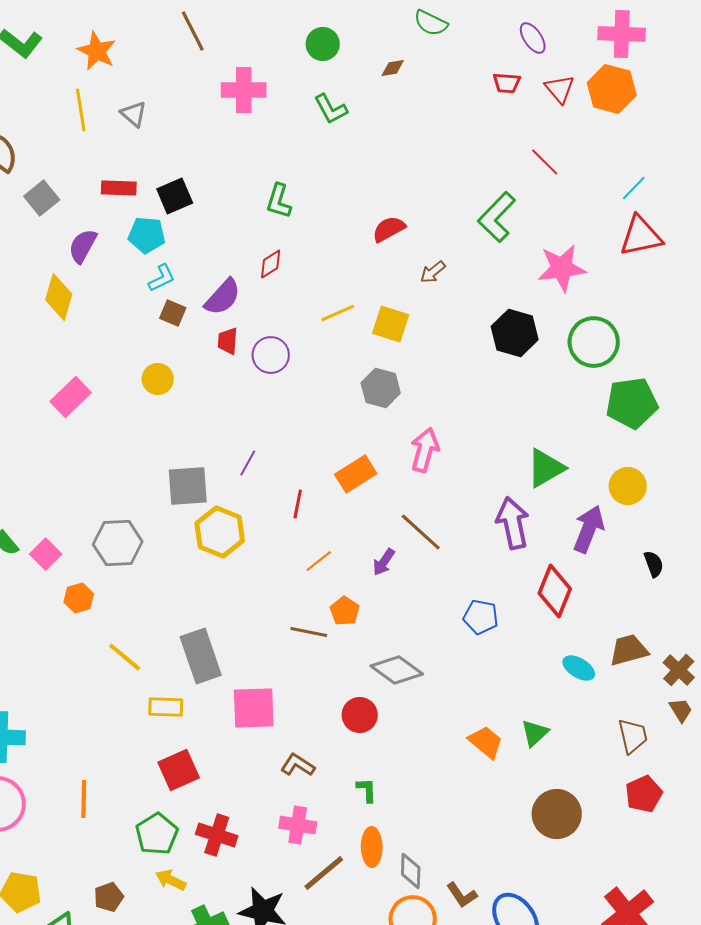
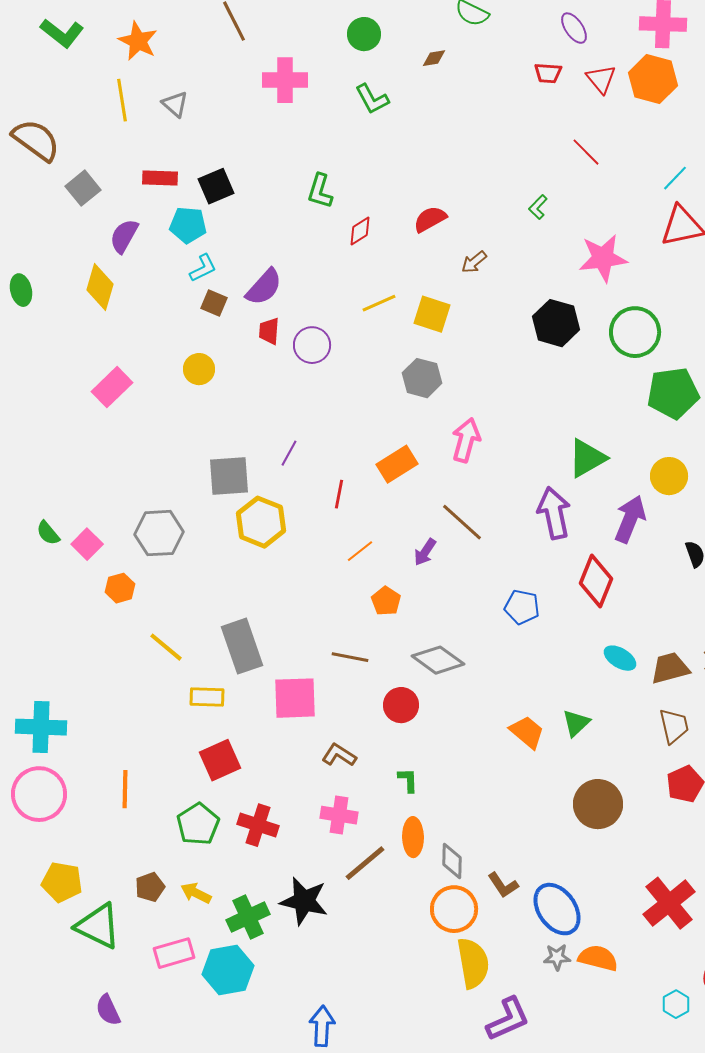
green L-shape: (497, 217) -> (538, 207), size x0.5
red diamond: (271, 264) -> (360, 231), moved
brown line: (309, 632) -> (350, 657), moved
brown trapezoid: (629, 650) -> (670, 668), moved
yellow arrow: (171, 880) -> (196, 893), moved

